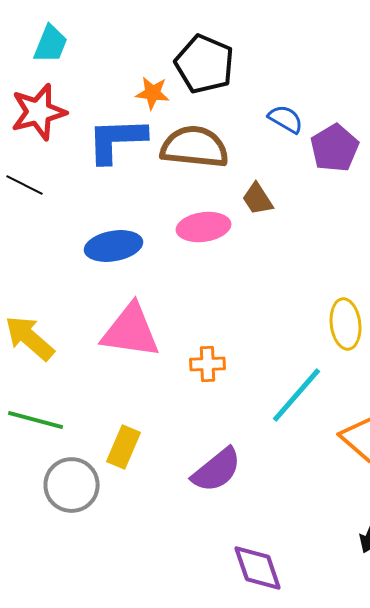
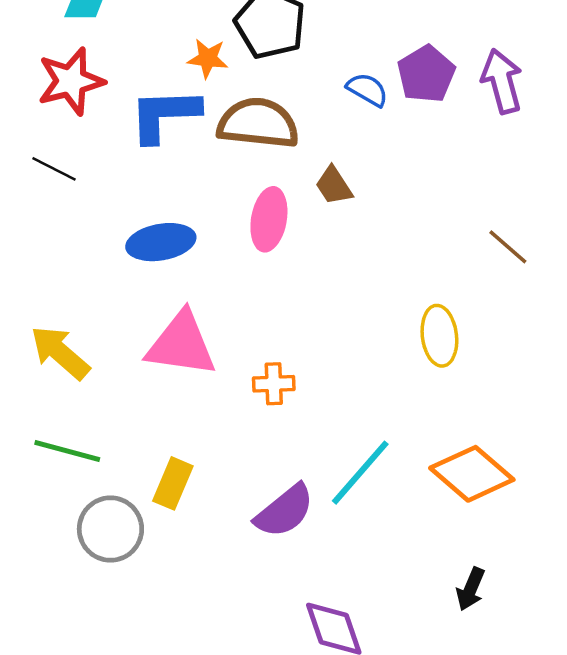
purple pentagon: (335, 148) -> (426, 74), moved
pink ellipse: (204, 227) -> (269, 219), turned -72
cyan line: (297, 395) -> (360, 473), moved

